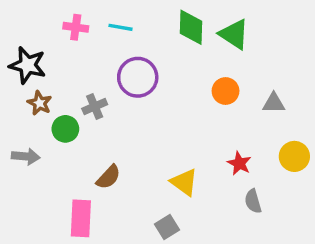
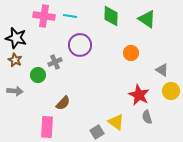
pink cross: (76, 27) -> (44, 16), size x1.5
green triangle: (234, 34) -> (147, 19), moved
brown star: (40, 103) -> (15, 60), moved
gray triangle: (274, 103) -> (162, 70), moved, turned 32
red star: (239, 163) -> (139, 95), size x1.5
yellow triangle: (184, 182) -> (116, 122), moved

